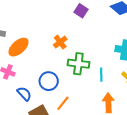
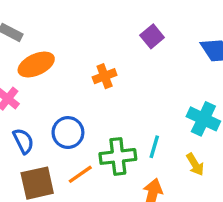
green cross: (78, 64) -> (118, 156), moved, turned -30

